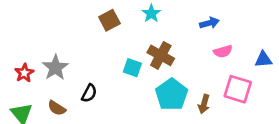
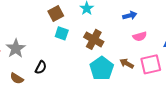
cyan square: (132, 68) -> (62, 33), moved
pink square: (238, 89) -> (151, 64), turned -30
brown arrow: (204, 104) -> (127, 63), moved, turned 104

